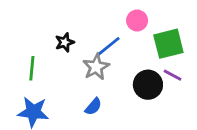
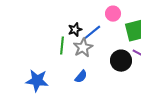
black star: (65, 42) -> (75, 30), moved
green line: (32, 68) -> (62, 46), moved

